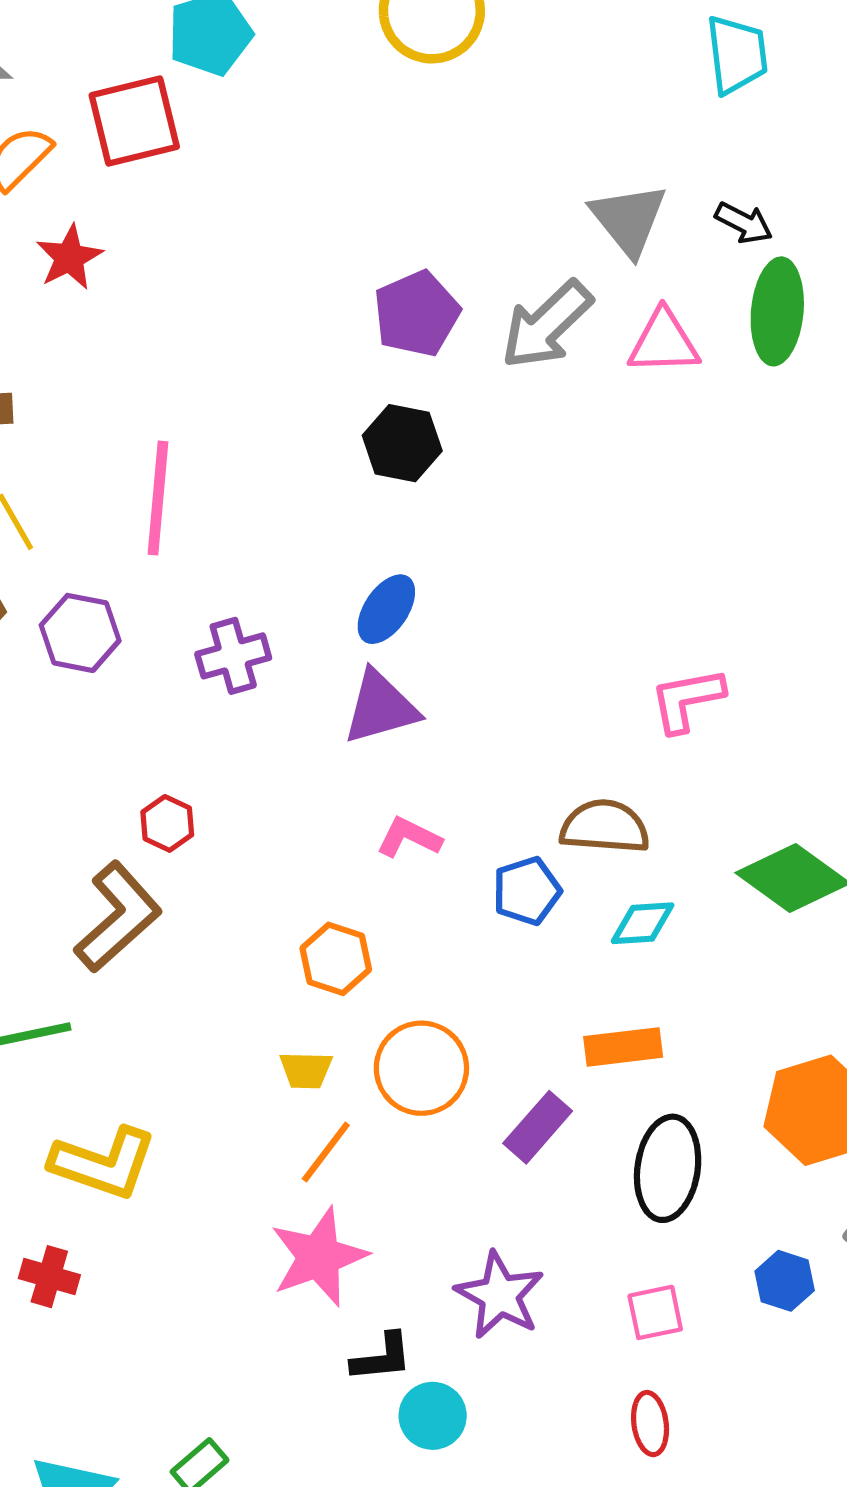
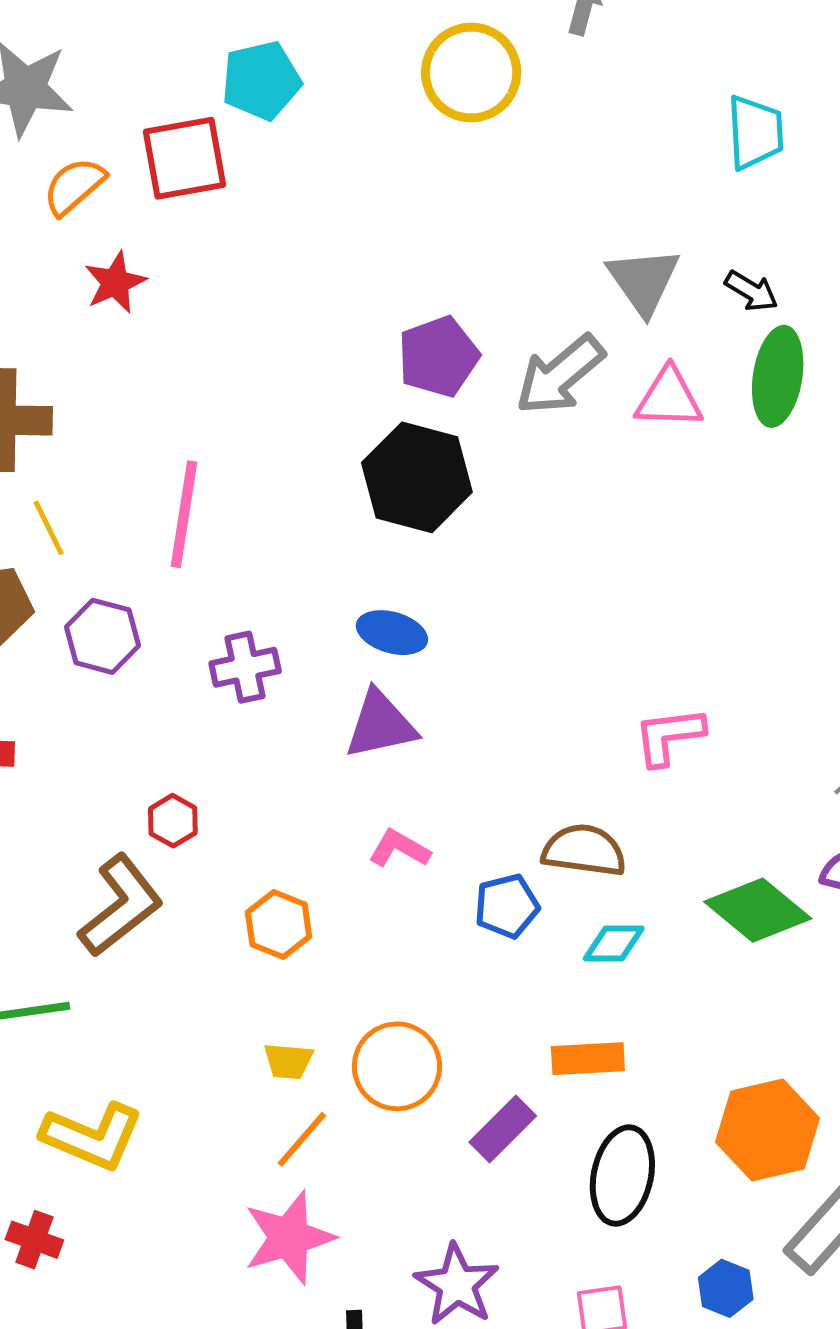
black hexagon: (402, 443) -> (417, 477), size x1.5
blue ellipse: (386, 609) -> (392, 633), turned 68
orange hexagon: (336, 959) -> (279, 924), moved

